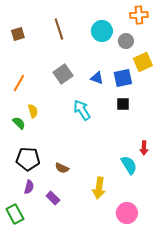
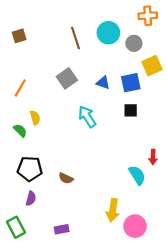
brown line: (59, 29) -> (75, 38), moved
yellow arrow: (99, 188) -> (113, 210), moved
purple rectangle: (53, 198) -> (62, 229), moved, turned -56

